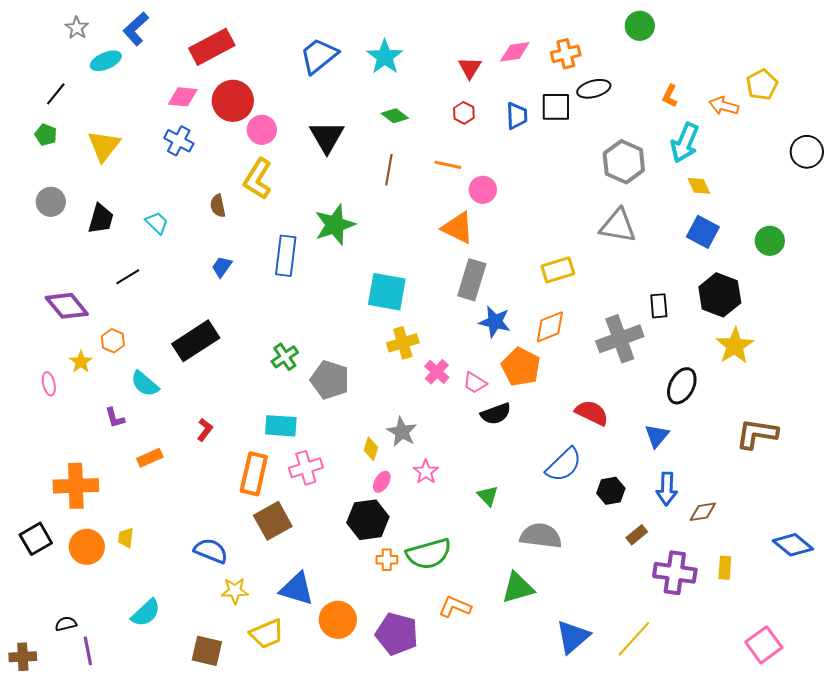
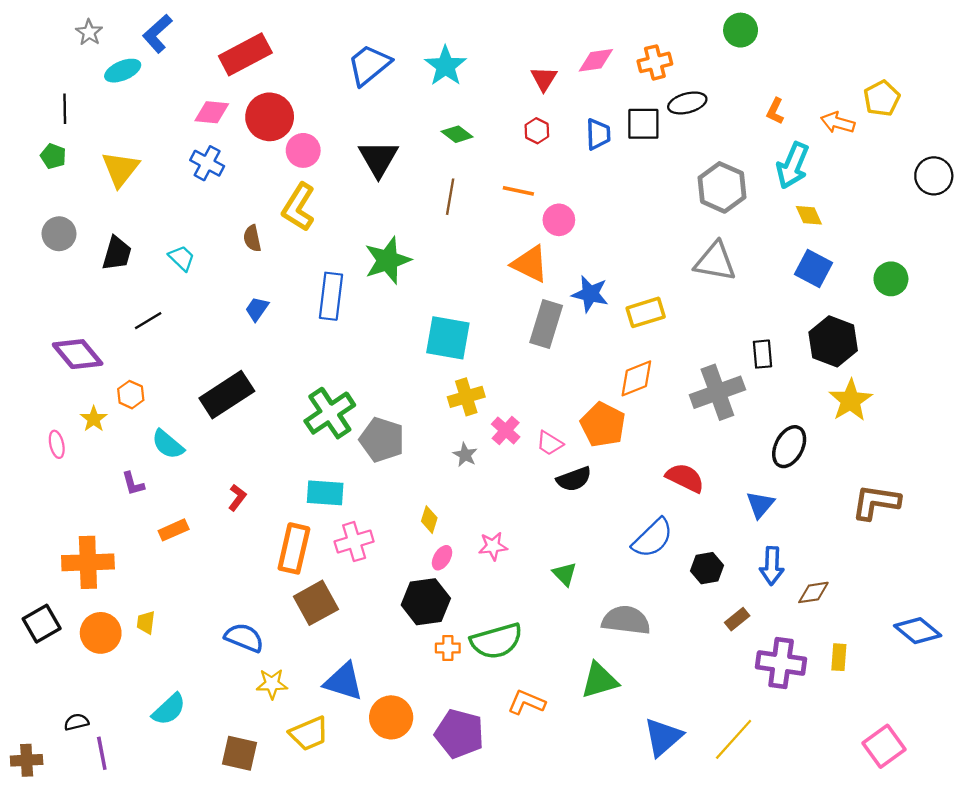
black line: (56, 94) -> (65, 109), turned -40
blue star: (495, 322) -> (590, 294), moved
green cross: (285, 357) -> (330, 413), size x1.6
gray star: (402, 432) -> (465, 455), moved, size x0.7
pink star: (426, 472) -> (493, 546), turned 30

